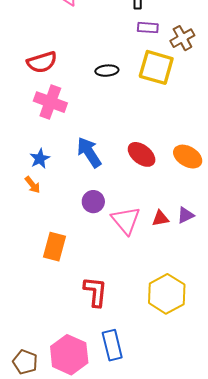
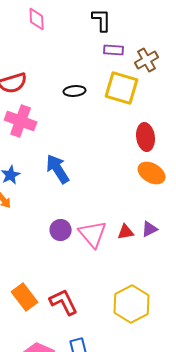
red ellipse: (142, 154) -> (146, 137), moved, turned 44
purple circle: (93, 202) -> (61, 230), moved
orange rectangle: (55, 247) -> (25, 297), moved, turned -52
red L-shape: (95, 292) -> (64, 302), turned -32

